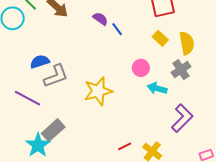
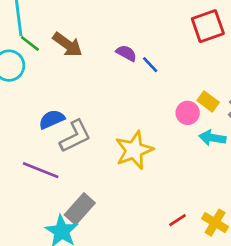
yellow rectangle: (160, 38) -> (208, 101), moved

